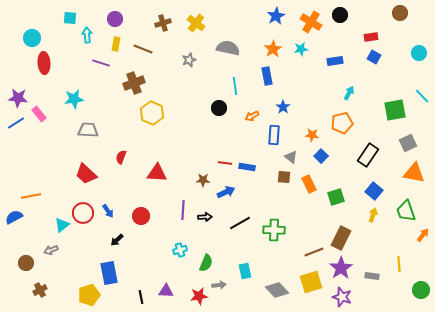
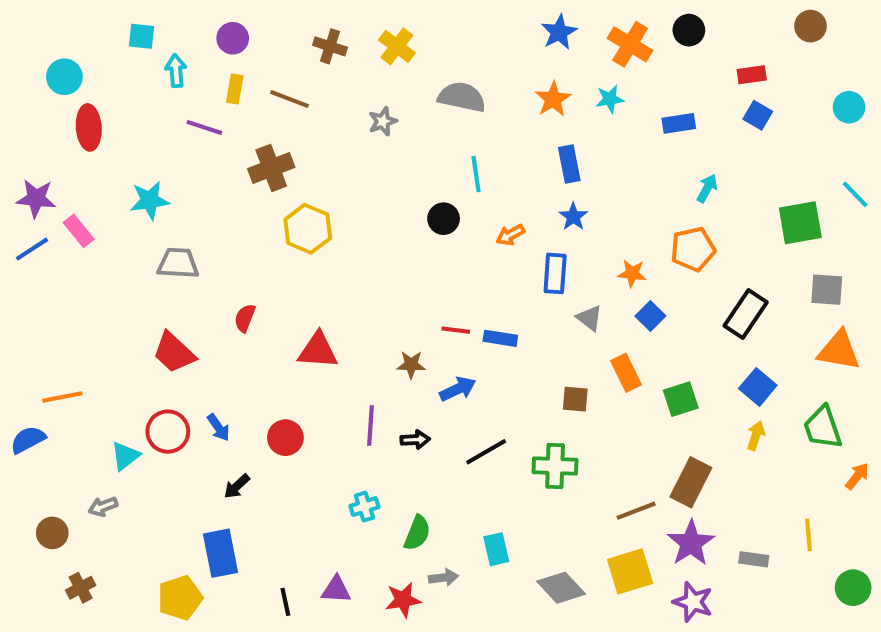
brown cross: (163, 23) -> (330, 46), turned 35
blue rectangle: (267, 76) -> (569, 164), moved
gray square: (408, 143) -> (827, 290), turned 30
brown square: (284, 177) -> (575, 399), moved

